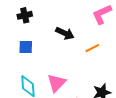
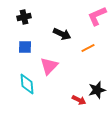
pink triangle: (56, 83) -> (49, 66), moved

